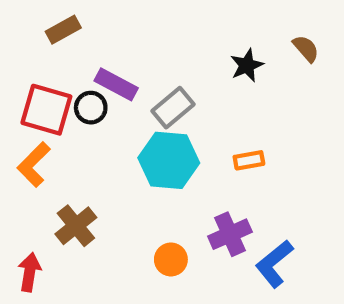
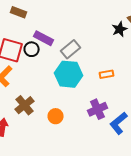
brown rectangle: (63, 30) -> (19, 12), turned 49
black star: (247, 65) -> (120, 29), moved
orange circle: (171, 259) -> (56, 116), moved

